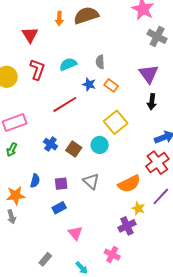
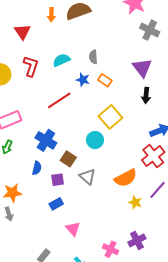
blue cross: (50, 144) -> (46, 140), size x1.5
brown square: (74, 149) -> (68, 159), moved
blue semicircle: (35, 181) -> (37, 168), moved
purple cross: (127, 226) -> (137, 240), moved

